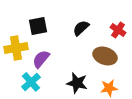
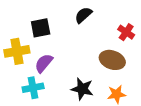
black semicircle: (81, 28) -> (83, 15), moved
cyan cross: (31, 82) -> (33, 88), turned 30

